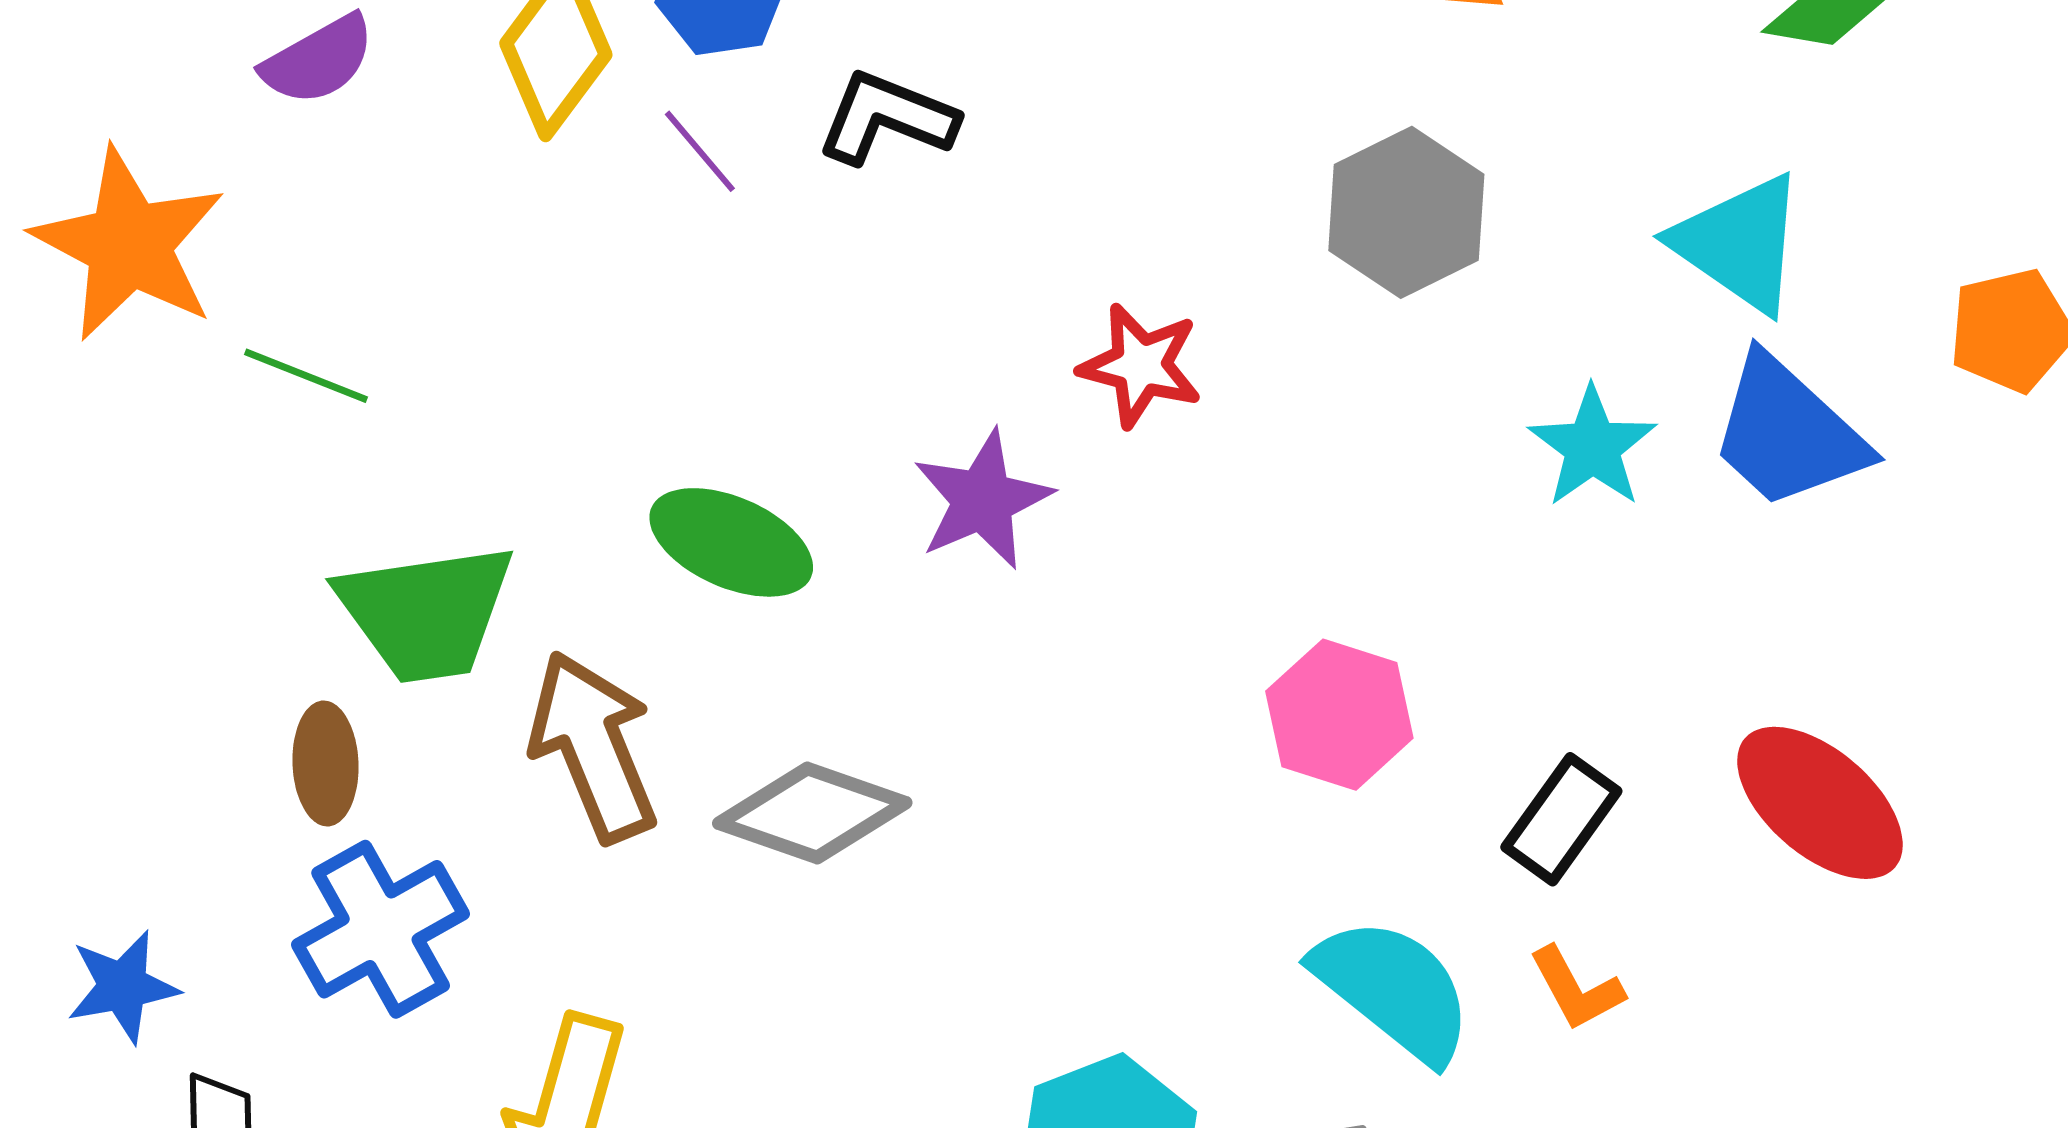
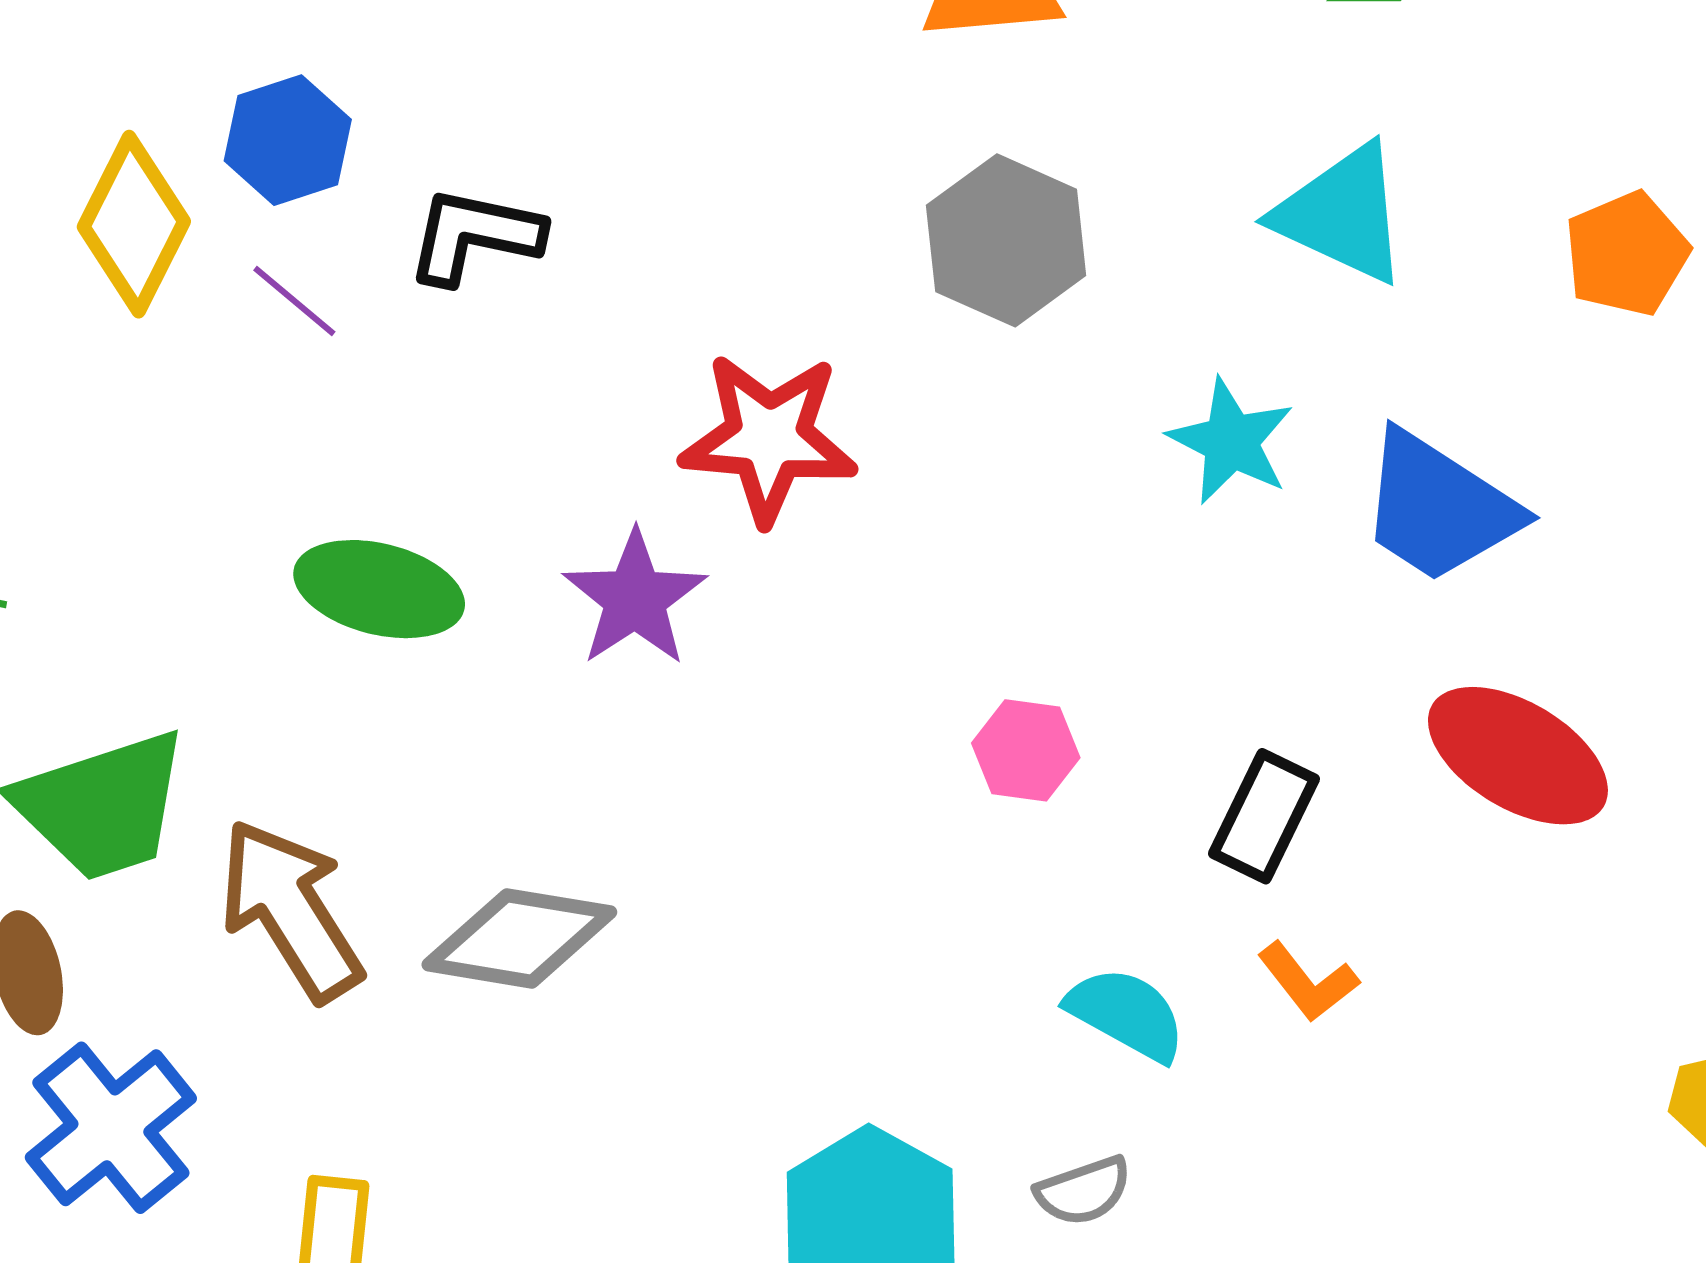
red star: (1141, 366) -> (769, 438), size x1.4
blue trapezoid: (1788, 433) -> (1439, 507), moved
green ellipse: (731, 542) -> (379, 589), moved
pink hexagon: (1339, 715) -> (1026, 750), size x0.7
cyan semicircle: (1393, 989) -> (1126, 1014), size x0.7

